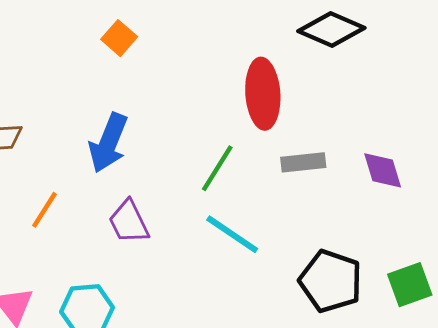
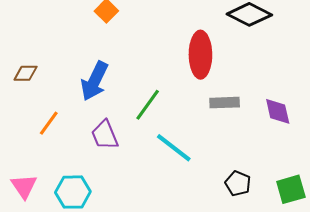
green line: (217, 168) -> (148, 105), moved
black pentagon: (331, 281) -> (238, 184), size x0.6

